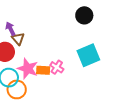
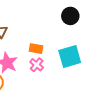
orange rectangle: (43, 70) -> (36, 49), moved

